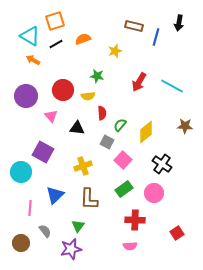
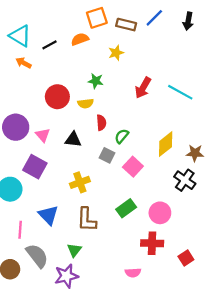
orange square: (55, 21) -> (97, 18), moved
brown rectangle: (134, 26) -> (126, 25), moved
blue line: (156, 37) -> (154, 18), moved, turned 30
purple circle: (26, 96) -> (16, 127), moved
pink triangle: (51, 116) -> (43, 135), moved
brown star: (185, 126) -> (195, 153), moved
yellow diamond: (146, 132) -> (166, 144), moved
pink square: (123, 160) -> (133, 167), moved
black cross: (162, 164) -> (185, 180), moved
blue triangle: (55, 195) -> (48, 215), turned -30
red cross: (135, 220) -> (152, 243), moved
gray semicircle: (45, 231) -> (37, 256), size x1.6

